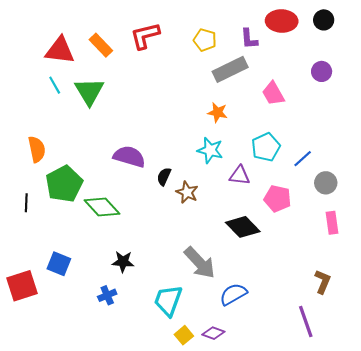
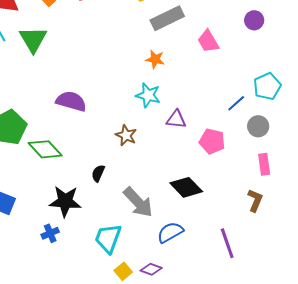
cyan pentagon: (266, 147) -> (267, 86), moved
black semicircle: (164, 177) -> (98, 173), moved
black diamond: (243, 227) -> (186, 187), moved
black star: (123, 262) -> (65, 201), size x1.5
brown L-shape: (323, 282) -> (255, 200), moved
purple line: (306, 322) -> (227, 243), moved

